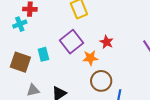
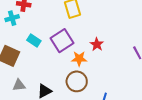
cyan rectangle: (43, 54) -> (34, 41), moved, turned -48
brown circle: (101, 81) -> (77, 81), moved

